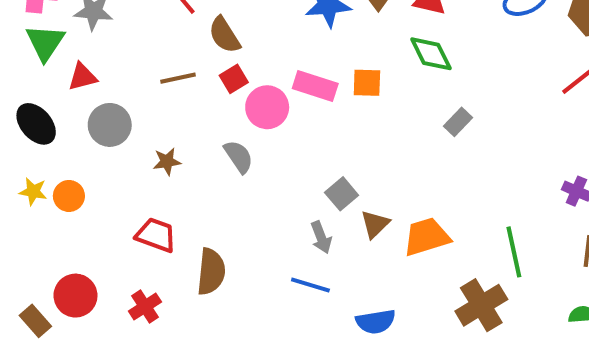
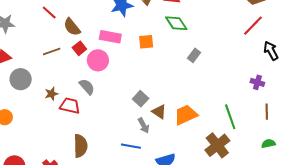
pink rectangle: (315, 86) -> (110, 37), moved
brown triangle: (375, 224) -> (159, 112), turned -35
red trapezoid: (156, 235) -> (70, 106), moved
gray arrow: (321, 237) -> (144, 126), moved

